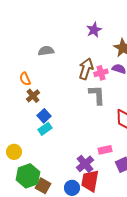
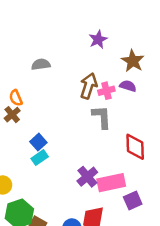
brown cross: (33, 96) -> (12, 115), moved
pink rectangle: (105, 150) -> (111, 183), size x1.6
purple cross: (85, 164) -> (87, 177), moved

